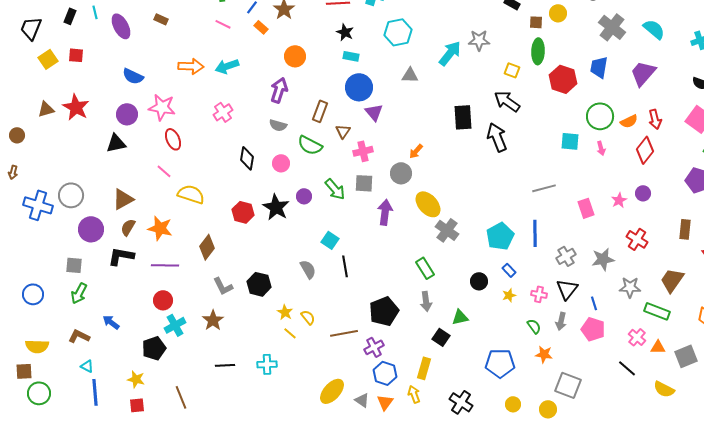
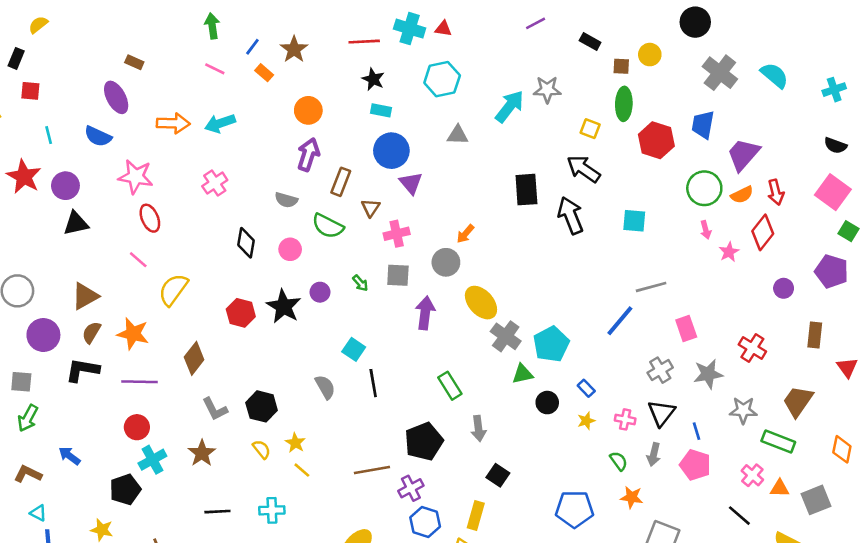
cyan line: (95, 12) -> (49, 135), moved
purple ellipse: (121, 26) -> (116, 97), moved
red square: (76, 55) -> (30, 91), moved
purple trapezoid: (643, 73) -> (743, 155), moved
purple arrow: (279, 90) -> (308, 155), moved
purple circle: (127, 114) -> (65, 186), moved
cyan square: (570, 141) -> (634, 221), moved
gray line: (544, 188) -> (651, 287), moved
green arrow: (335, 189) -> (360, 283), size x0.6
purple circle: (643, 193) -> (784, 288), moved
yellow semicircle: (191, 194) -> (173, 290), turned -72
pink star: (619, 200) -> (729, 252), moved
pink rectangle: (586, 208) -> (686, 329), moved
blue line: (535, 233) -> (620, 321), moved, turned 40
cyan pentagon: (500, 236) -> (551, 344), moved
green rectangle: (425, 268) -> (450, 386), moved
yellow semicircle: (308, 317) -> (262, 449), moved
green triangle: (460, 317) -> (523, 374), moved

